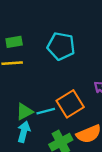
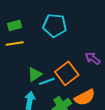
green triangle: (24, 112) -> (35, 74), moved

